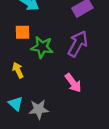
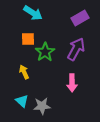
green star: (42, 47) -> (45, 52), turned 30
pink arrow: (73, 83) -> (72, 83), turned 36

